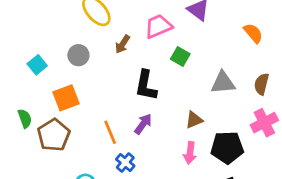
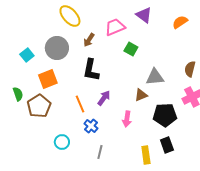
orange semicircle: (253, 33) -> (180, 22), moved, turned -84
gray circle: (78, 55) -> (57, 48), size x1.5
gray triangle: (223, 83) -> (155, 77), moved
black L-shape: (146, 85) -> (91, 70), moved
pink arrow: (190, 153) -> (127, 119), moved

